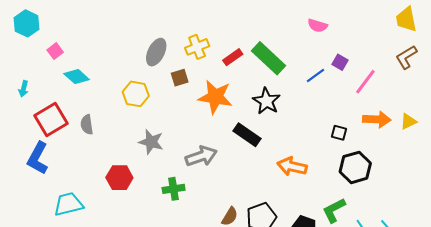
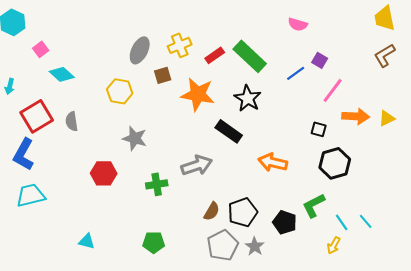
pink line: (365, 82) -> (333, 90), moved
gray arrow: (201, 156) -> (197, 165), moved
cyan trapezoid: (68, 204) -> (31, 195), moved

